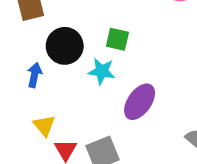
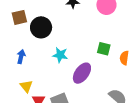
green square: (117, 39) -> (104, 49), moved
black circle: (65, 46) -> (41, 27), moved

